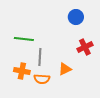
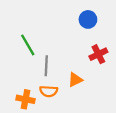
green line: (24, 39) -> (28, 45), turned 54
orange cross: (22, 71) -> (25, 99), moved

